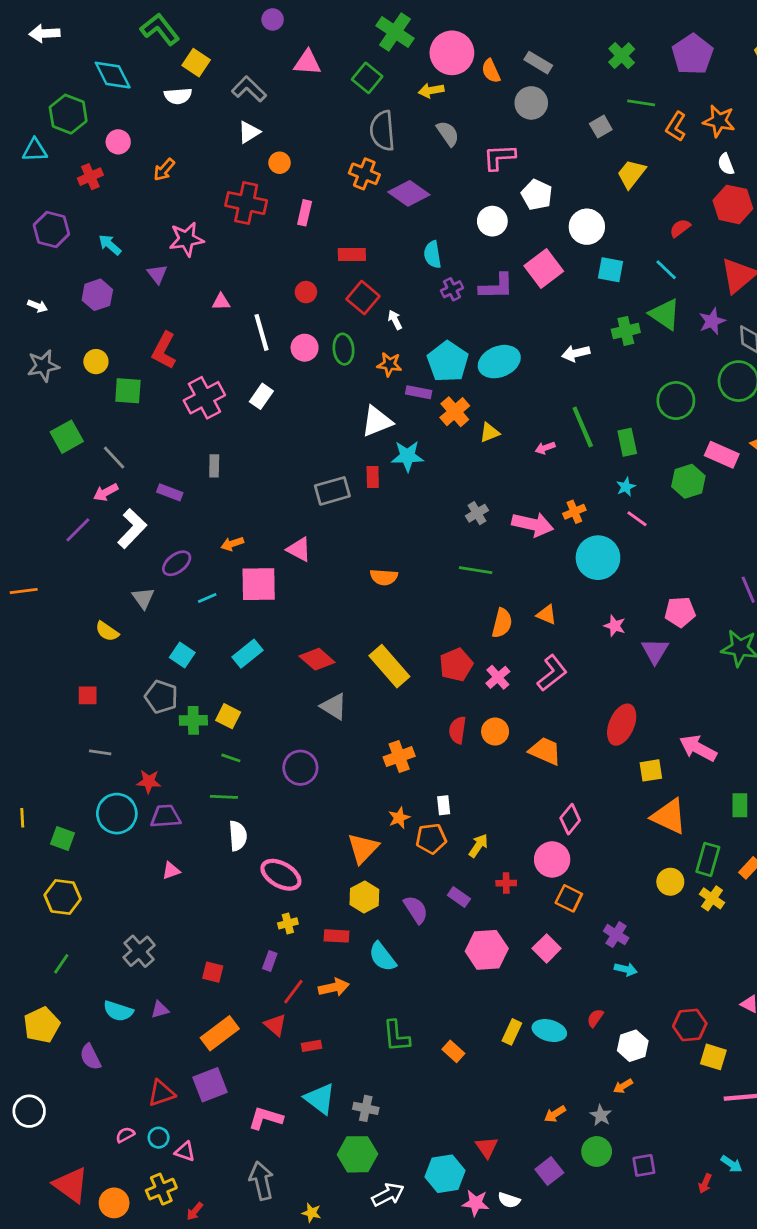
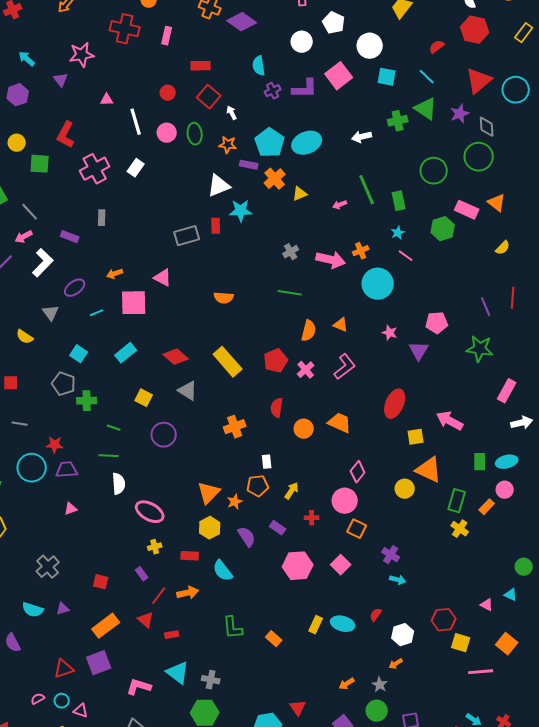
yellow square: (228, 716) -> (144, 398), moved
orange circle: (495, 732) -> (304, 429), moved
orange star: (399, 818) -> (235, 502), moved
yellow circle: (670, 882) -> (405, 489), moved
purple rectangle: (270, 961) -> (142, 574), turned -56

